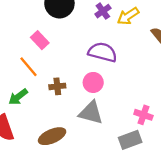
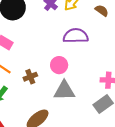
purple semicircle: (103, 52) -> (76, 36), moved

